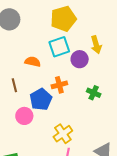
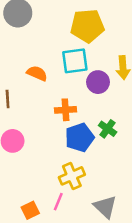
blue pentagon: (41, 99) -> (80, 137), moved
yellow cross: (63, 134) -> (72, 176), moved

